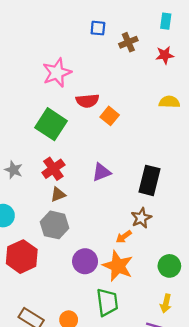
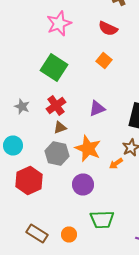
red semicircle: (87, 101) -> (108, 28), moved, turned 30
orange star: (118, 266) -> (88, 148), moved
green trapezoid: (107, 302) -> (102, 220), turned 95

